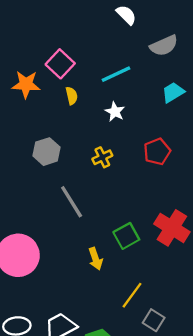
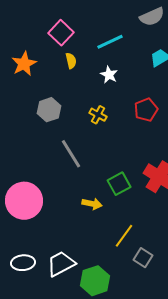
orange star: (26, 84) -> (24, 64), moved, turned -30
yellow cross: (102, 157) -> (98, 115), turned -36
yellow arrow: (96, 259) -> (92, 204), turned -60

